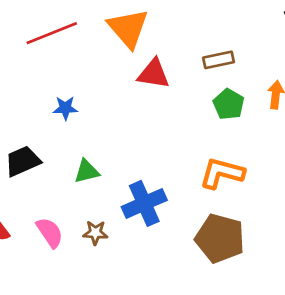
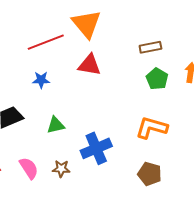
red line: (52, 33) -> (46, 42), moved
red triangle: (154, 74) -> (89, 65), moved
brown pentagon: (220, 238) -> (150, 174), size x0.7

